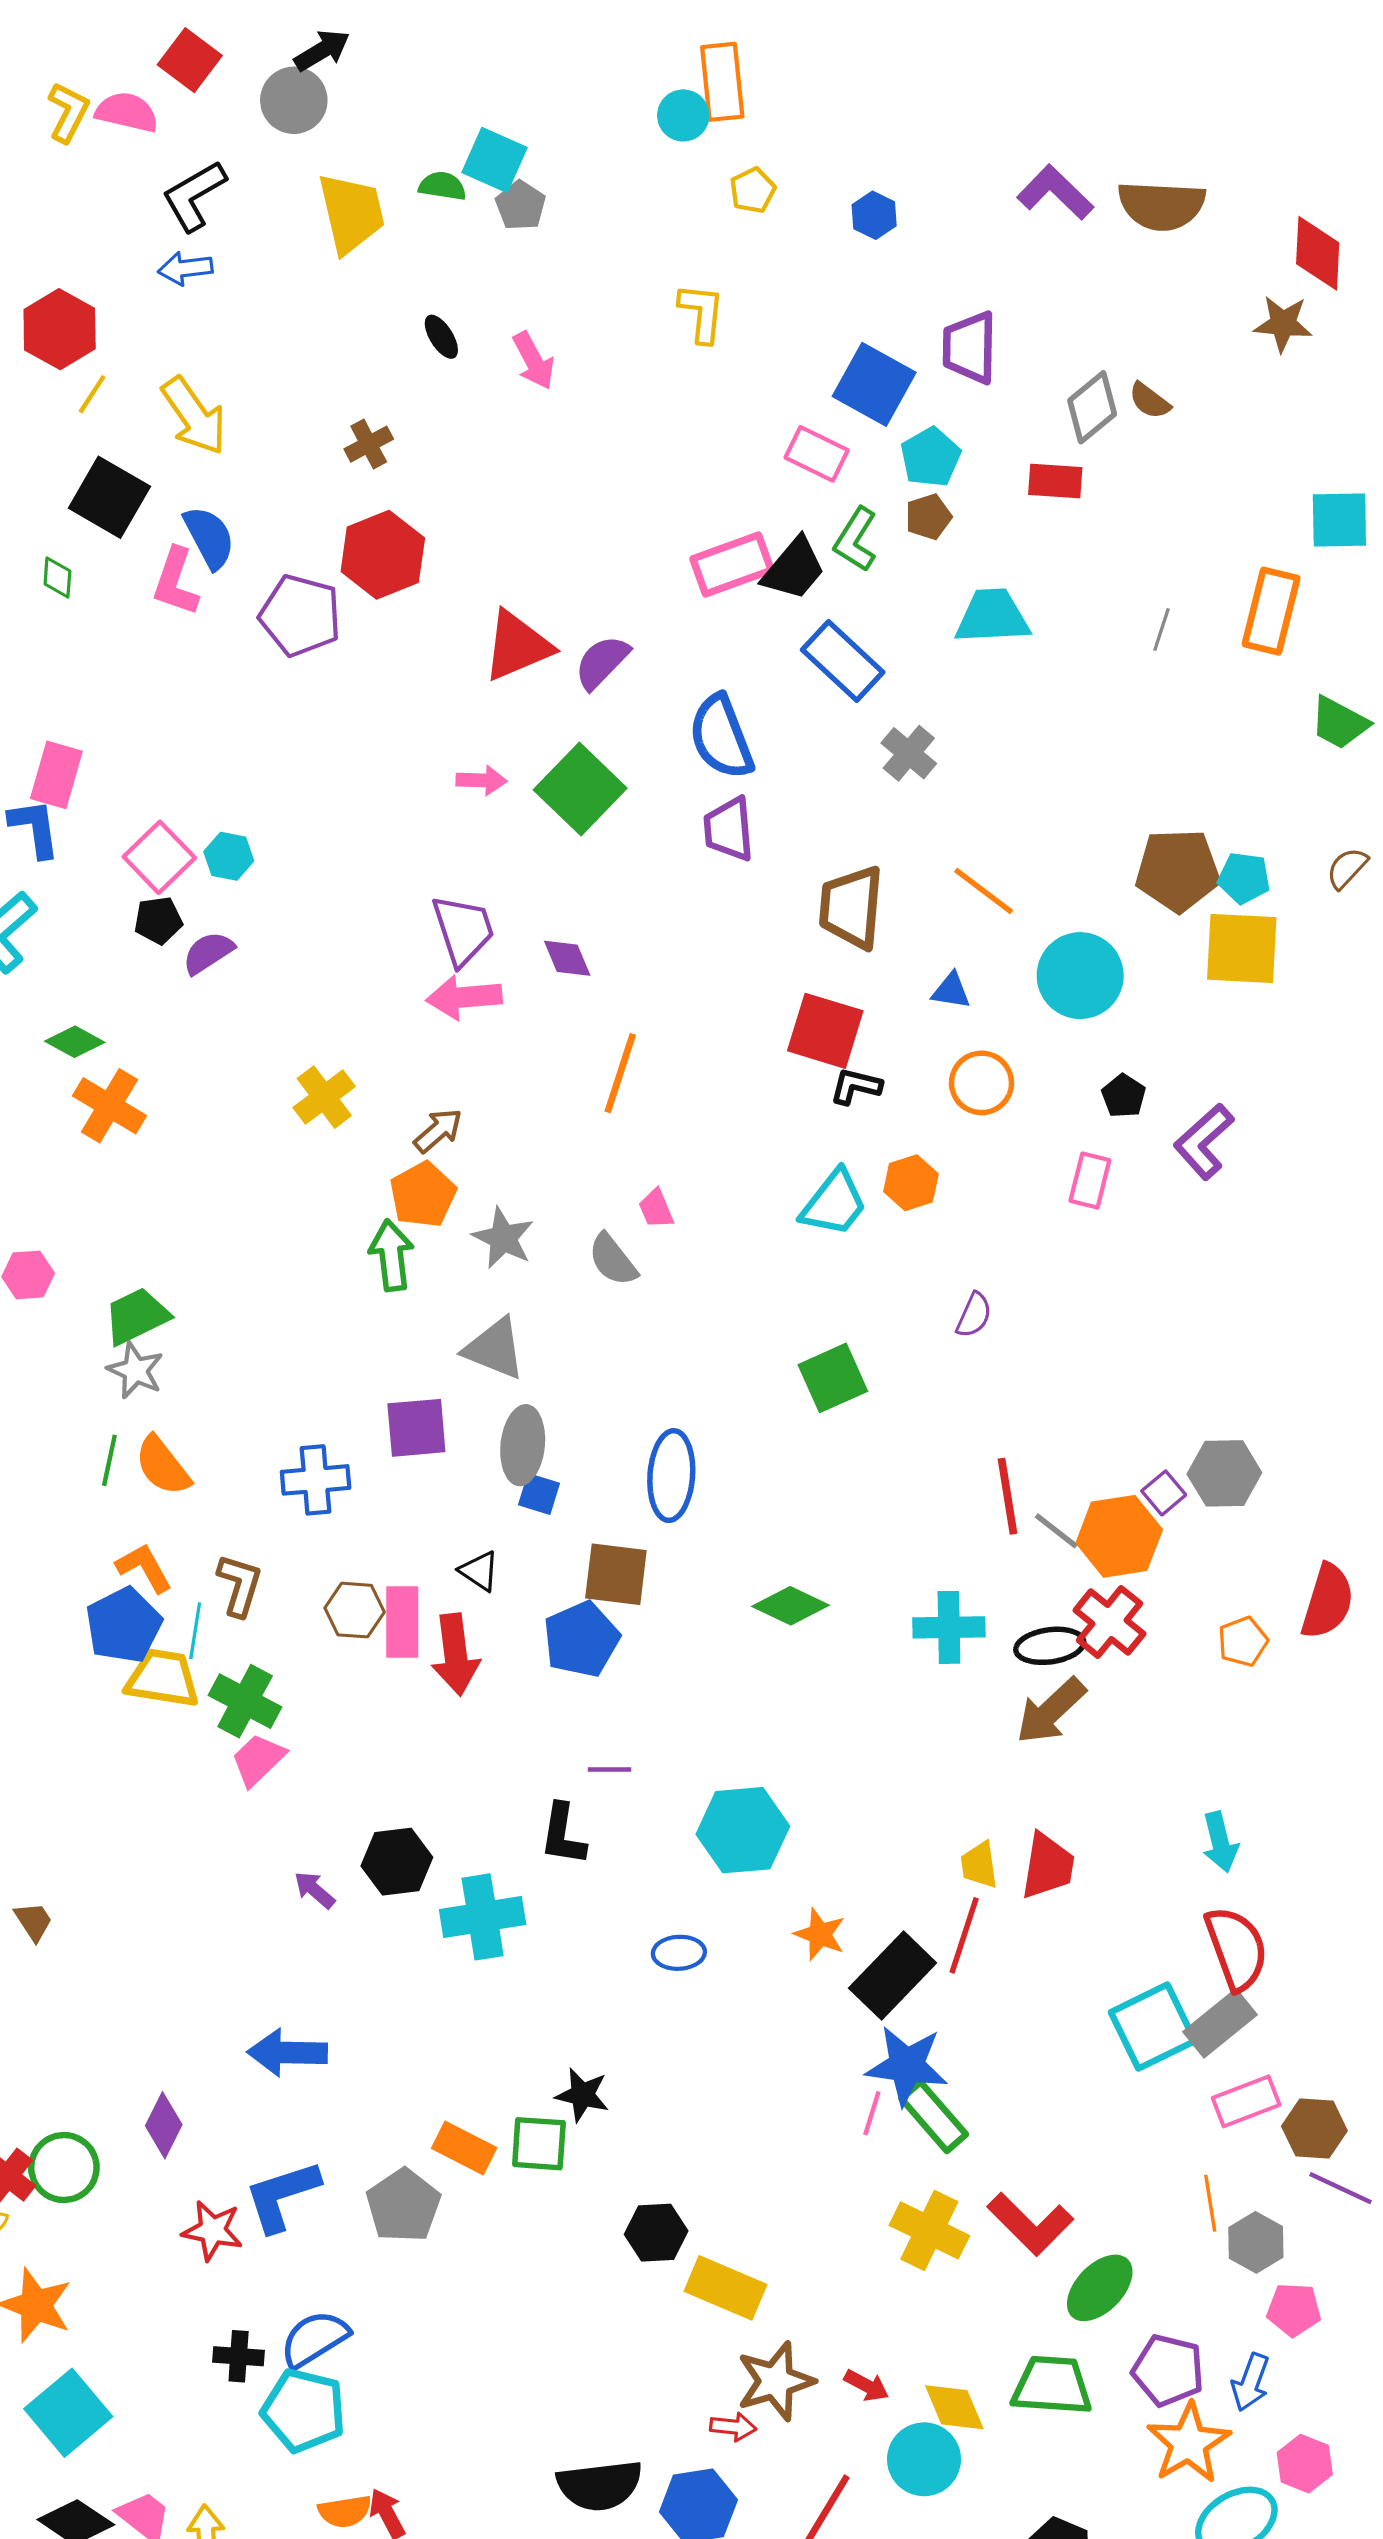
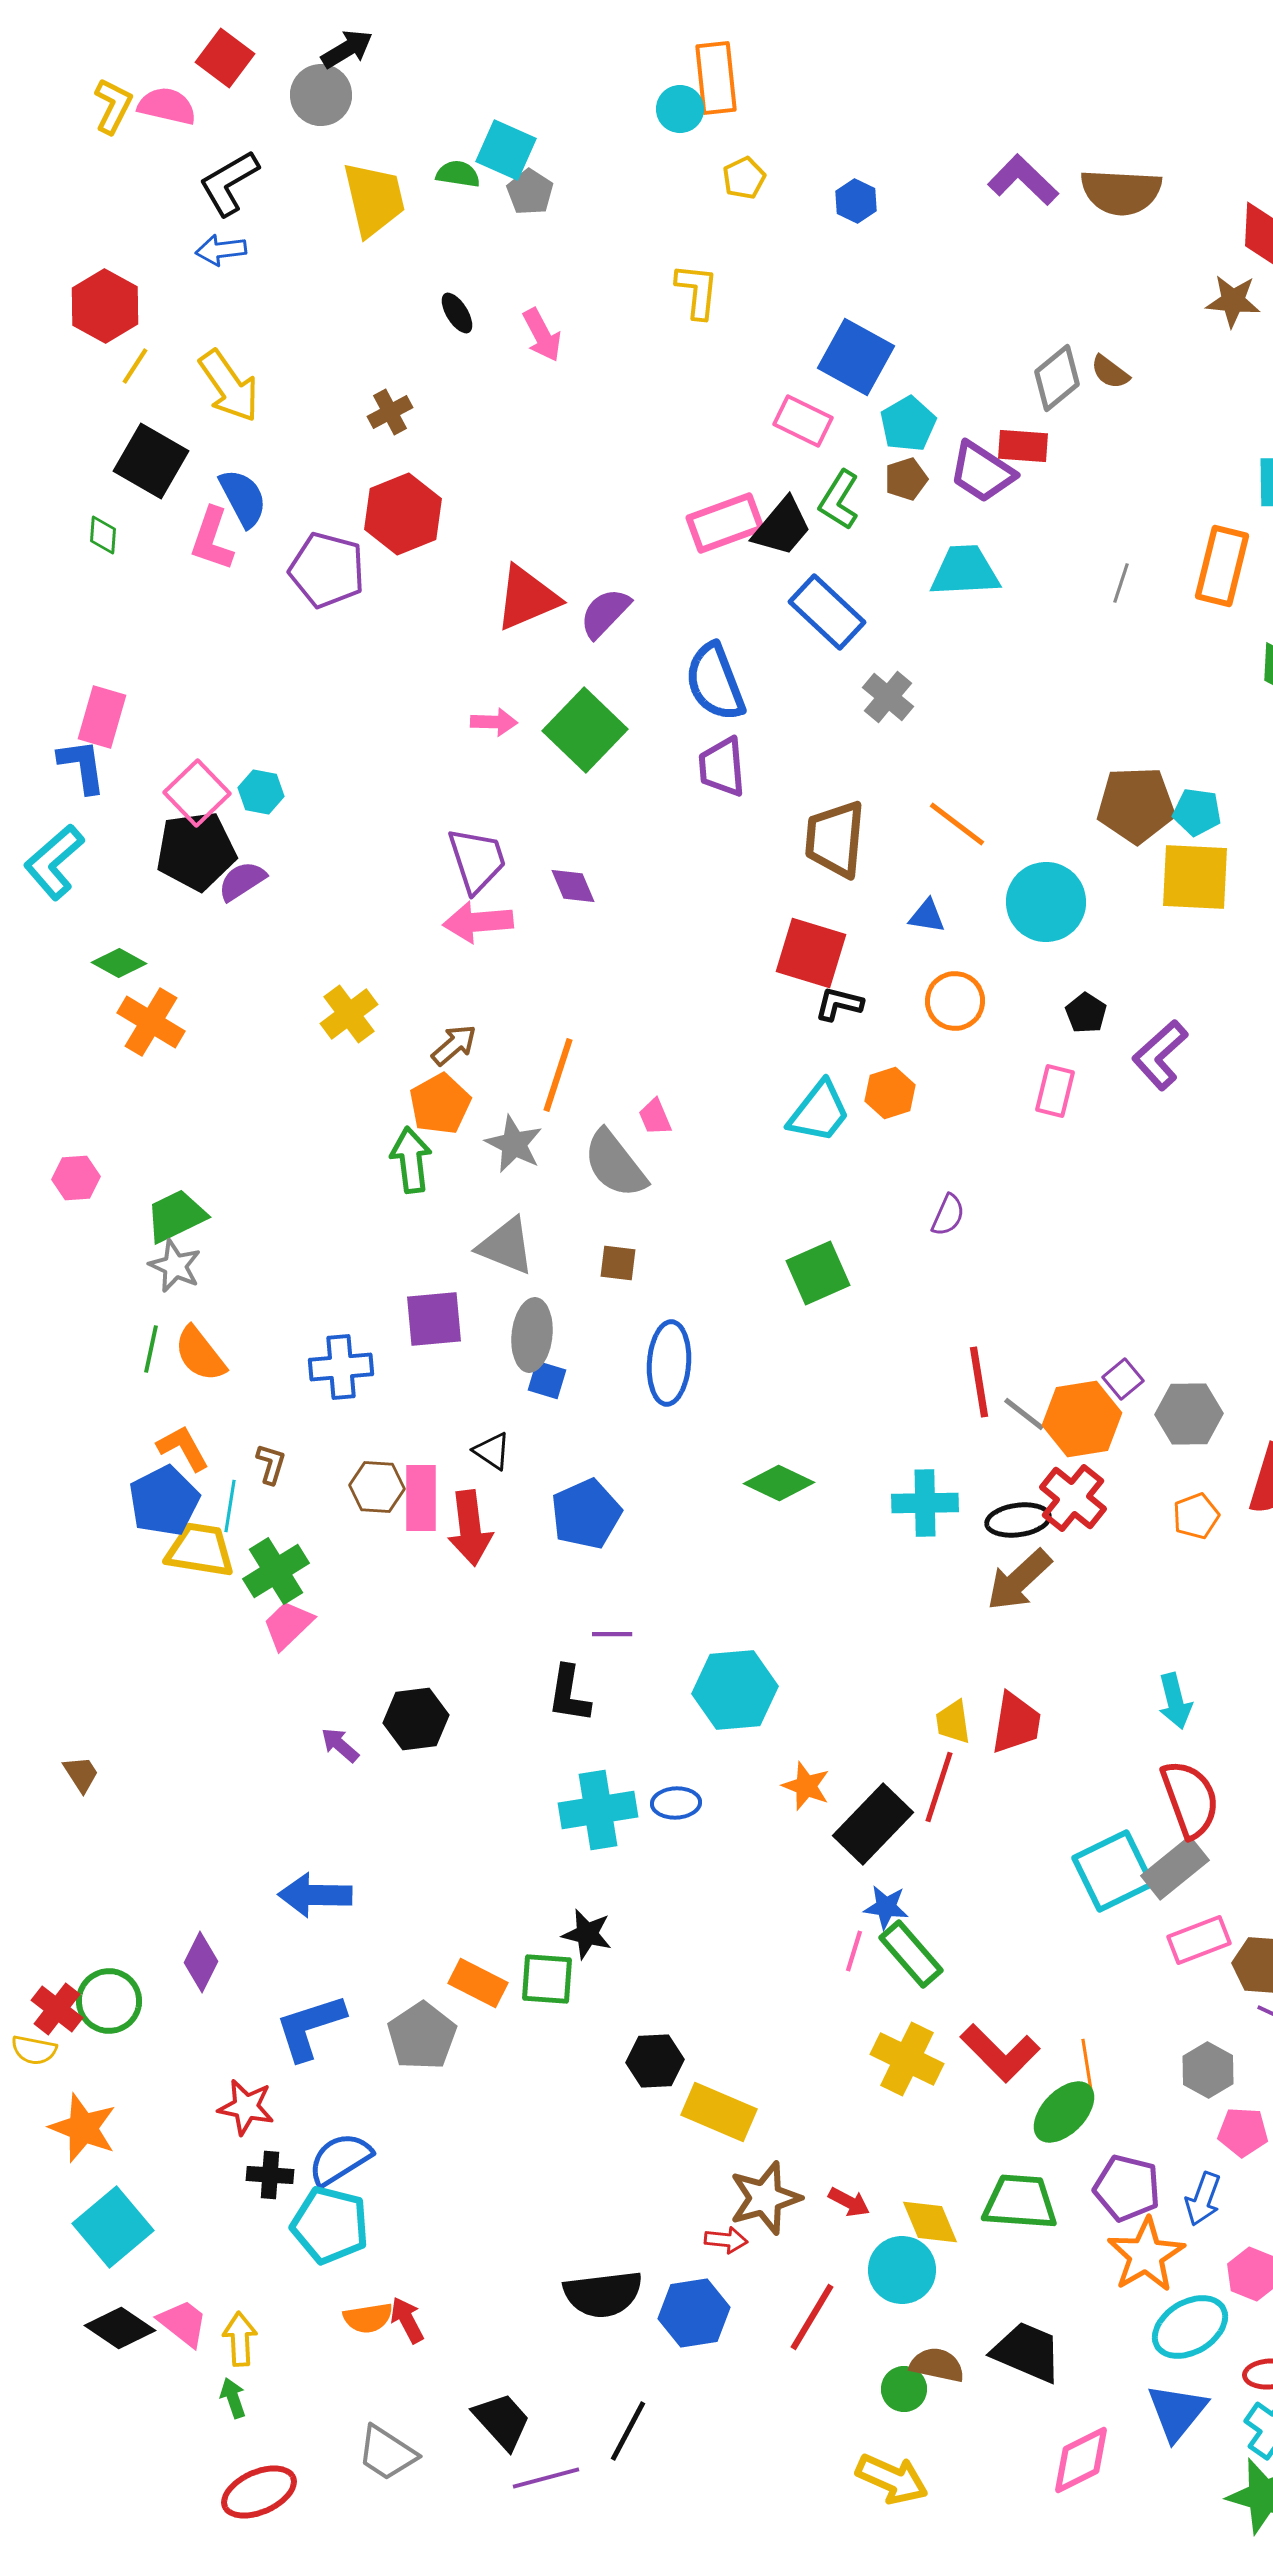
purple trapezoid: (970, 348) -> (982, 472), moved, turned -58
black pentagon: (158, 920) -> (196, 851), size x1.8
orange line: (620, 1073) -> (558, 1075), moved
gray semicircle: (613, 1260) -> (615, 1164), size x1.4
gray hexagon: (1224, 1473) -> (1189, 1414), moved
brown square: (616, 1574) -> (618, 1263), moved, size x0.6
brown L-shape: (240, 1585) -> (271, 1464), size x0.7
green cross: (245, 1701) -> (276, 1571), turned 30
cyan cross: (483, 1917) -> (598, 1810), moved
blue star: (907, 2066) -> (886, 1907), size x0.6
orange line: (1210, 2203) -> (1087, 2065), moved
red star: (212, 2230) -> (246, 2107), moved

